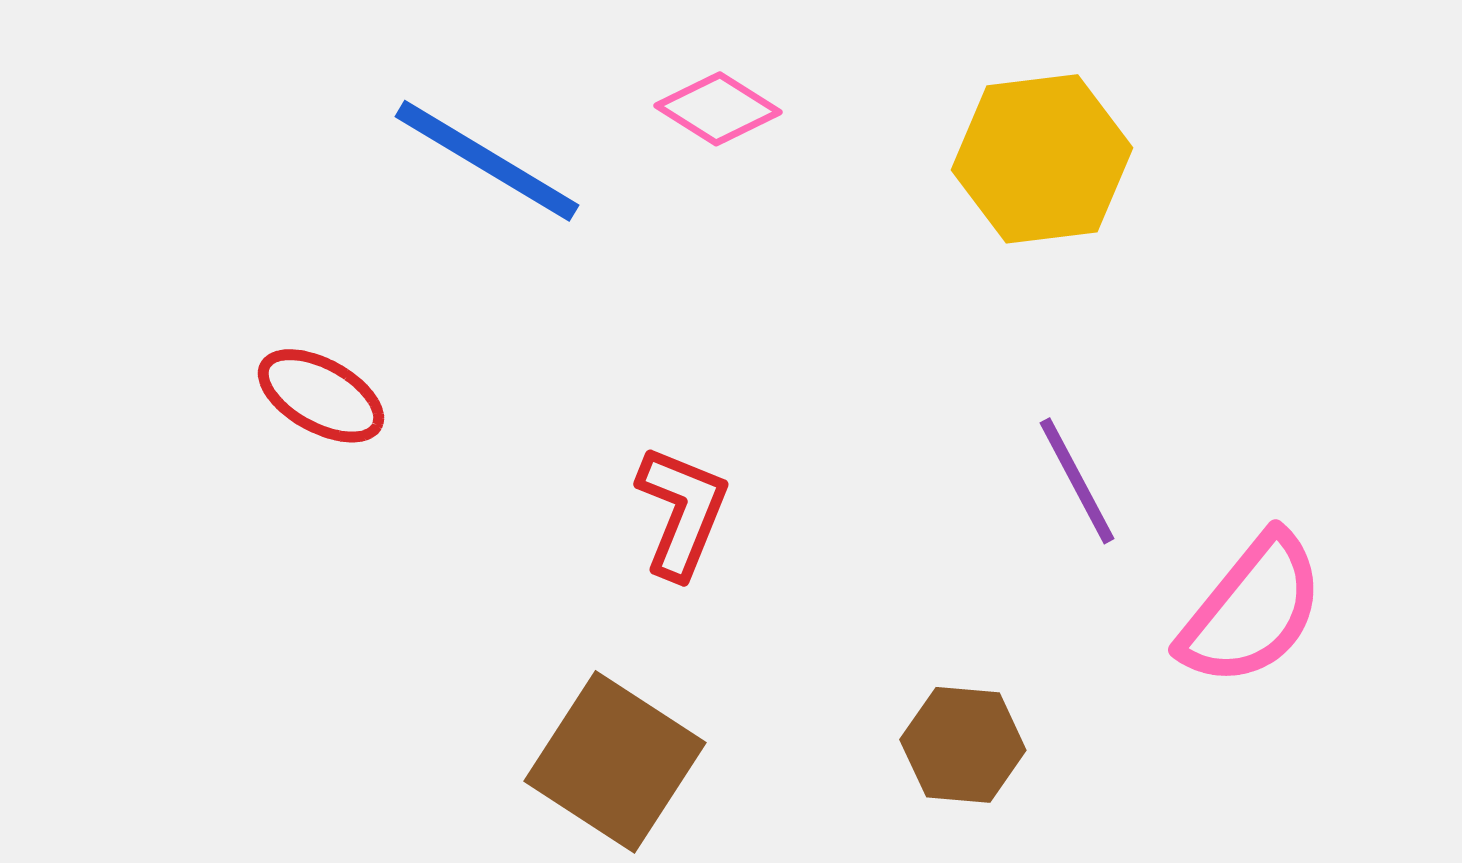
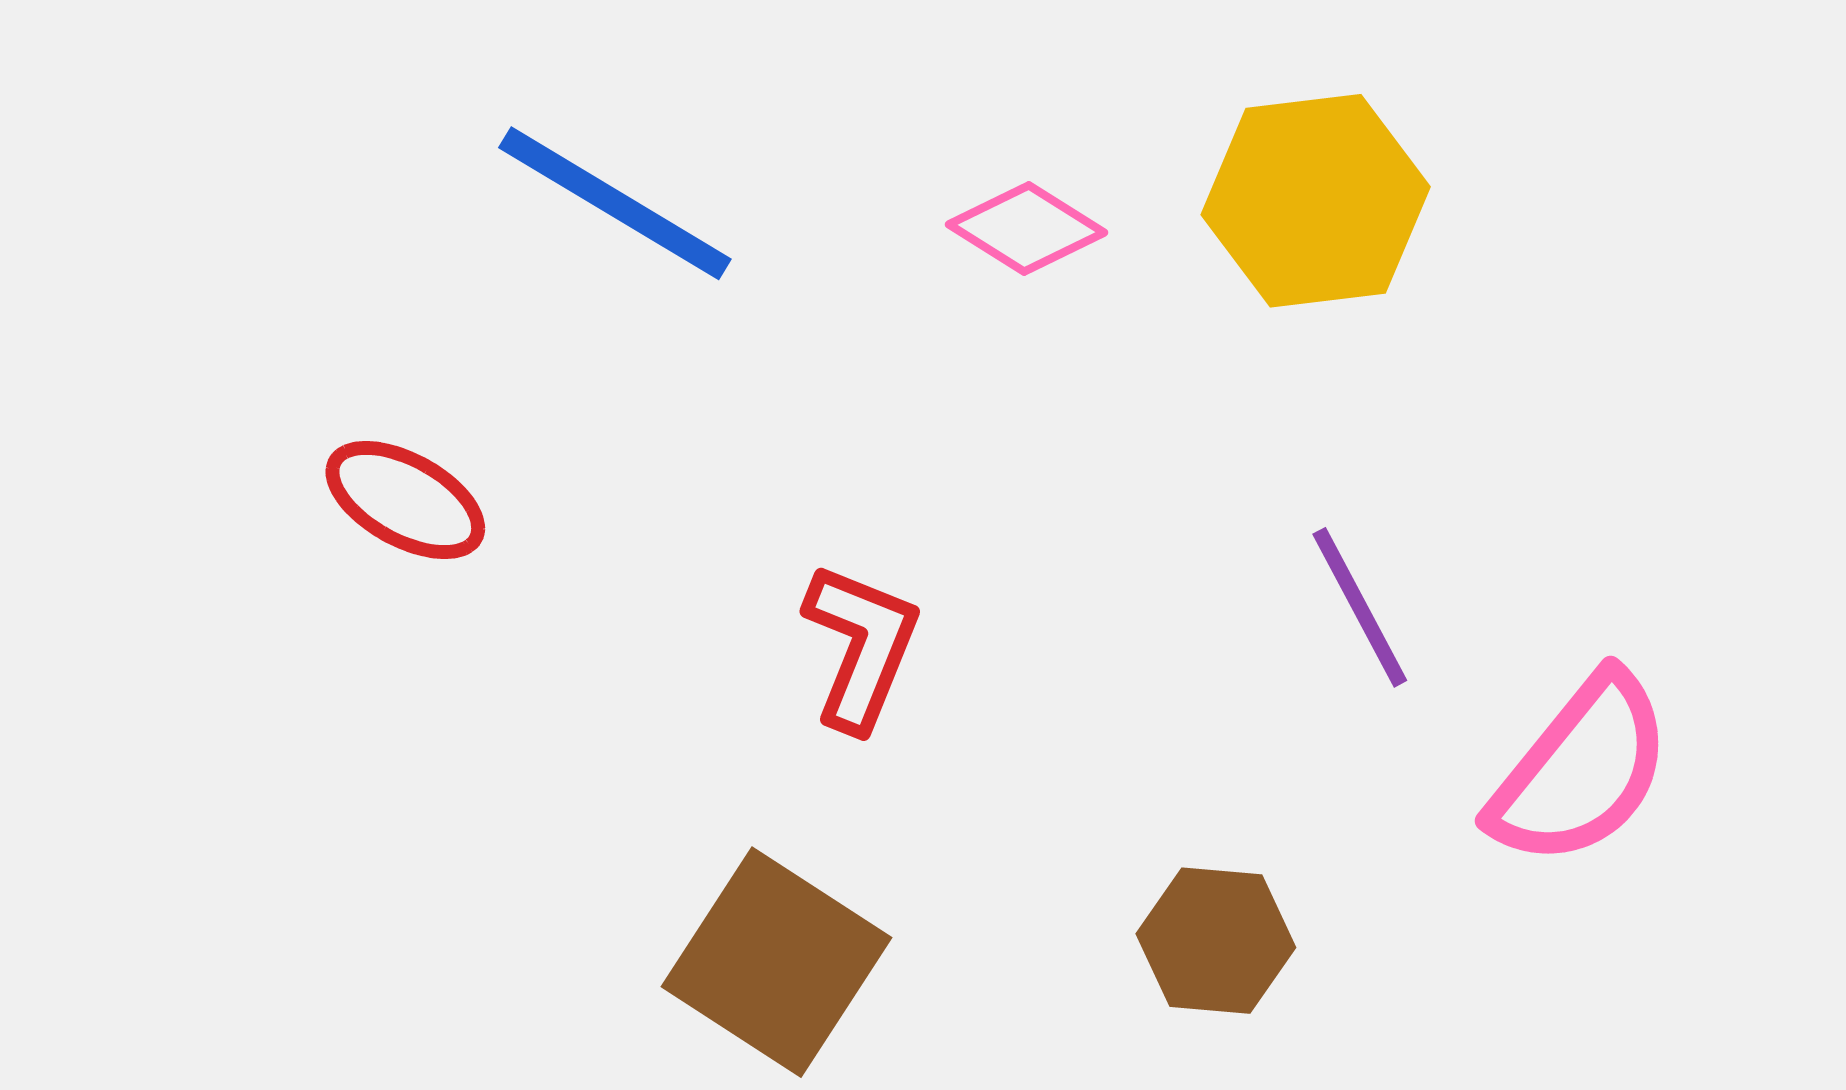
pink diamond: (718, 109) -> (1026, 229), moved

